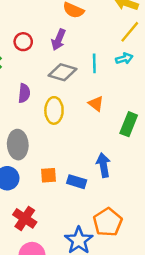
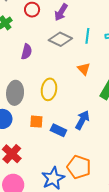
yellow ellipse: (54, 110) -> (49, 89), moved
blue arrow: (103, 165) -> (82, 120), turned 30
orange pentagon: (108, 222) -> (79, 167), turned -30

